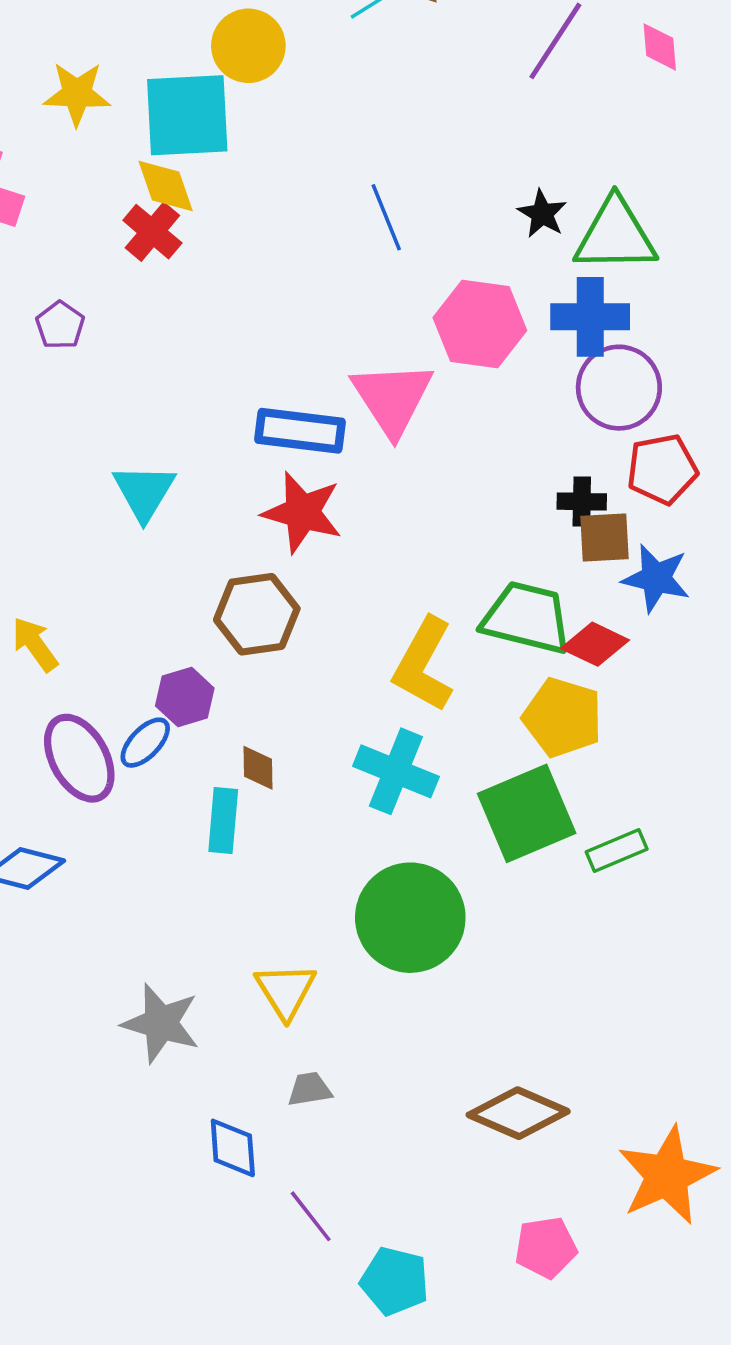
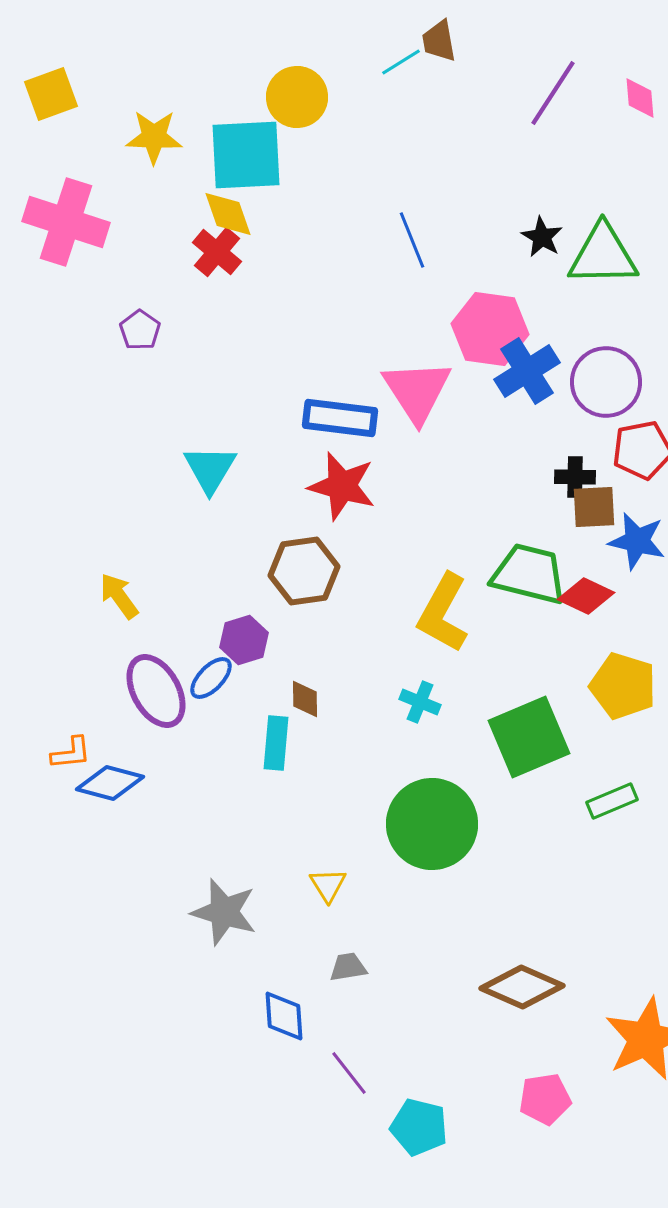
blue cross: (590, 317) -> (527, 371), moved, turned -32
yellow pentagon: (563, 717) -> (623, 686), moved
cyan cross: (396, 771) -> (420, 702), size x0.6
green rectangle: (617, 851) -> (612, 801), moved
yellow triangle: (286, 991) -> (328, 885), size x0.7

